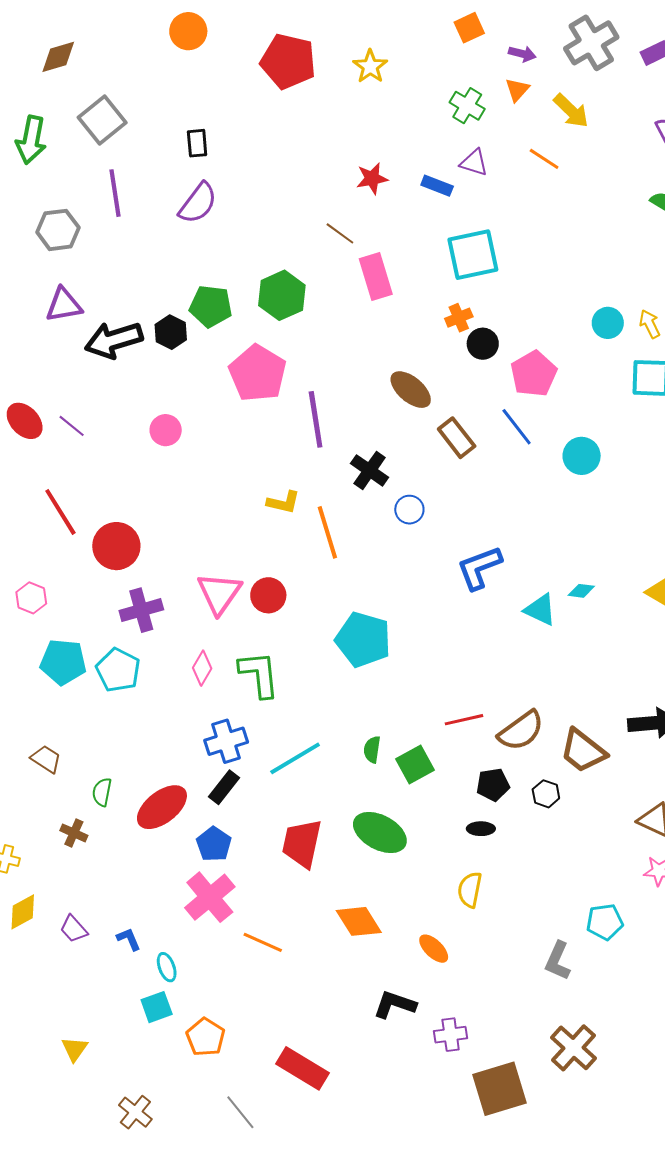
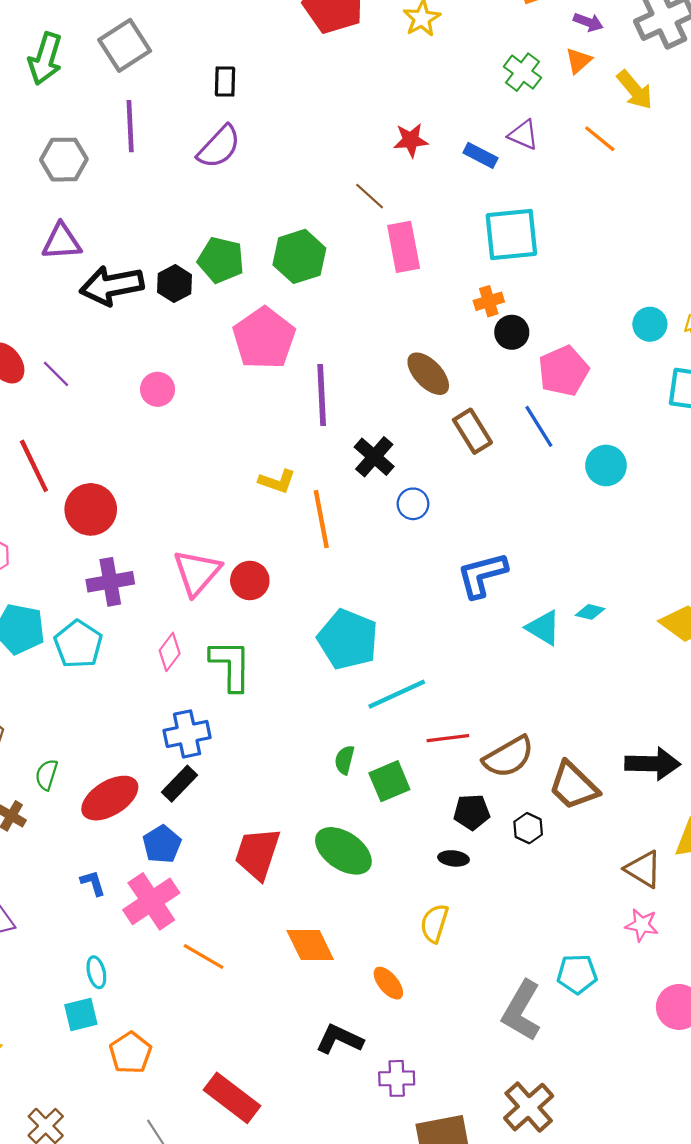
cyan line: (295, 758) -> (397, 694), moved
blue L-shape: (129, 939) -> (93, 883), moved
gray L-shape: (558, 961) -> (522, 1011), size x1.4

